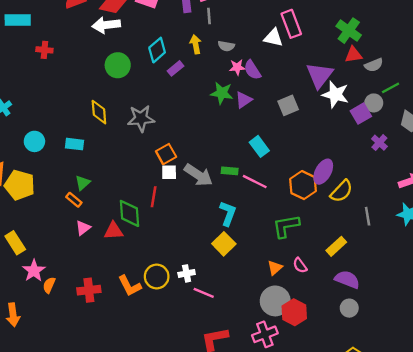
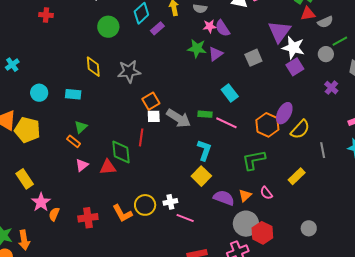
purple square: (361, 114) -> (295, 67), moved
purple semicircle: (347, 279) -> (224, 198), moved

